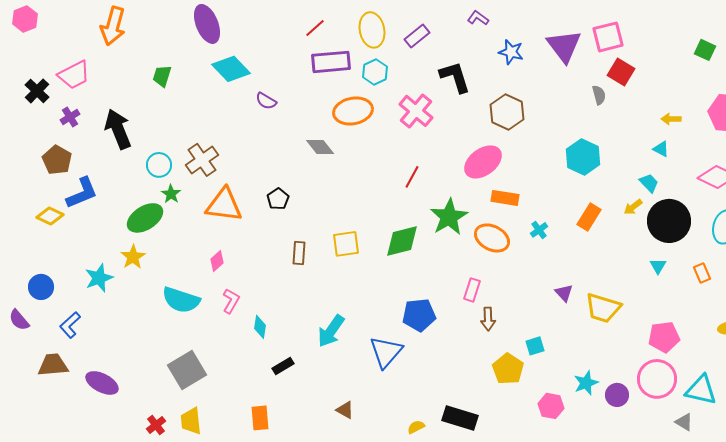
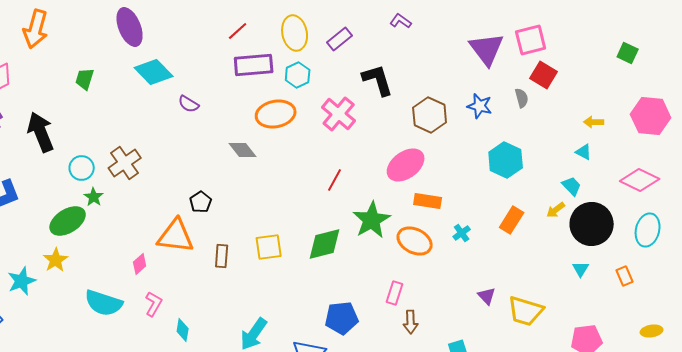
blue star: (511, 52) -> (480, 106), moved
orange triangle: (224, 205) -> (176, 236), moved

